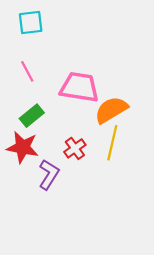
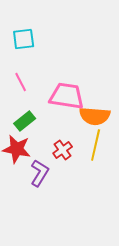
orange semicircle: (111, 110) -> (95, 116), turned -144

